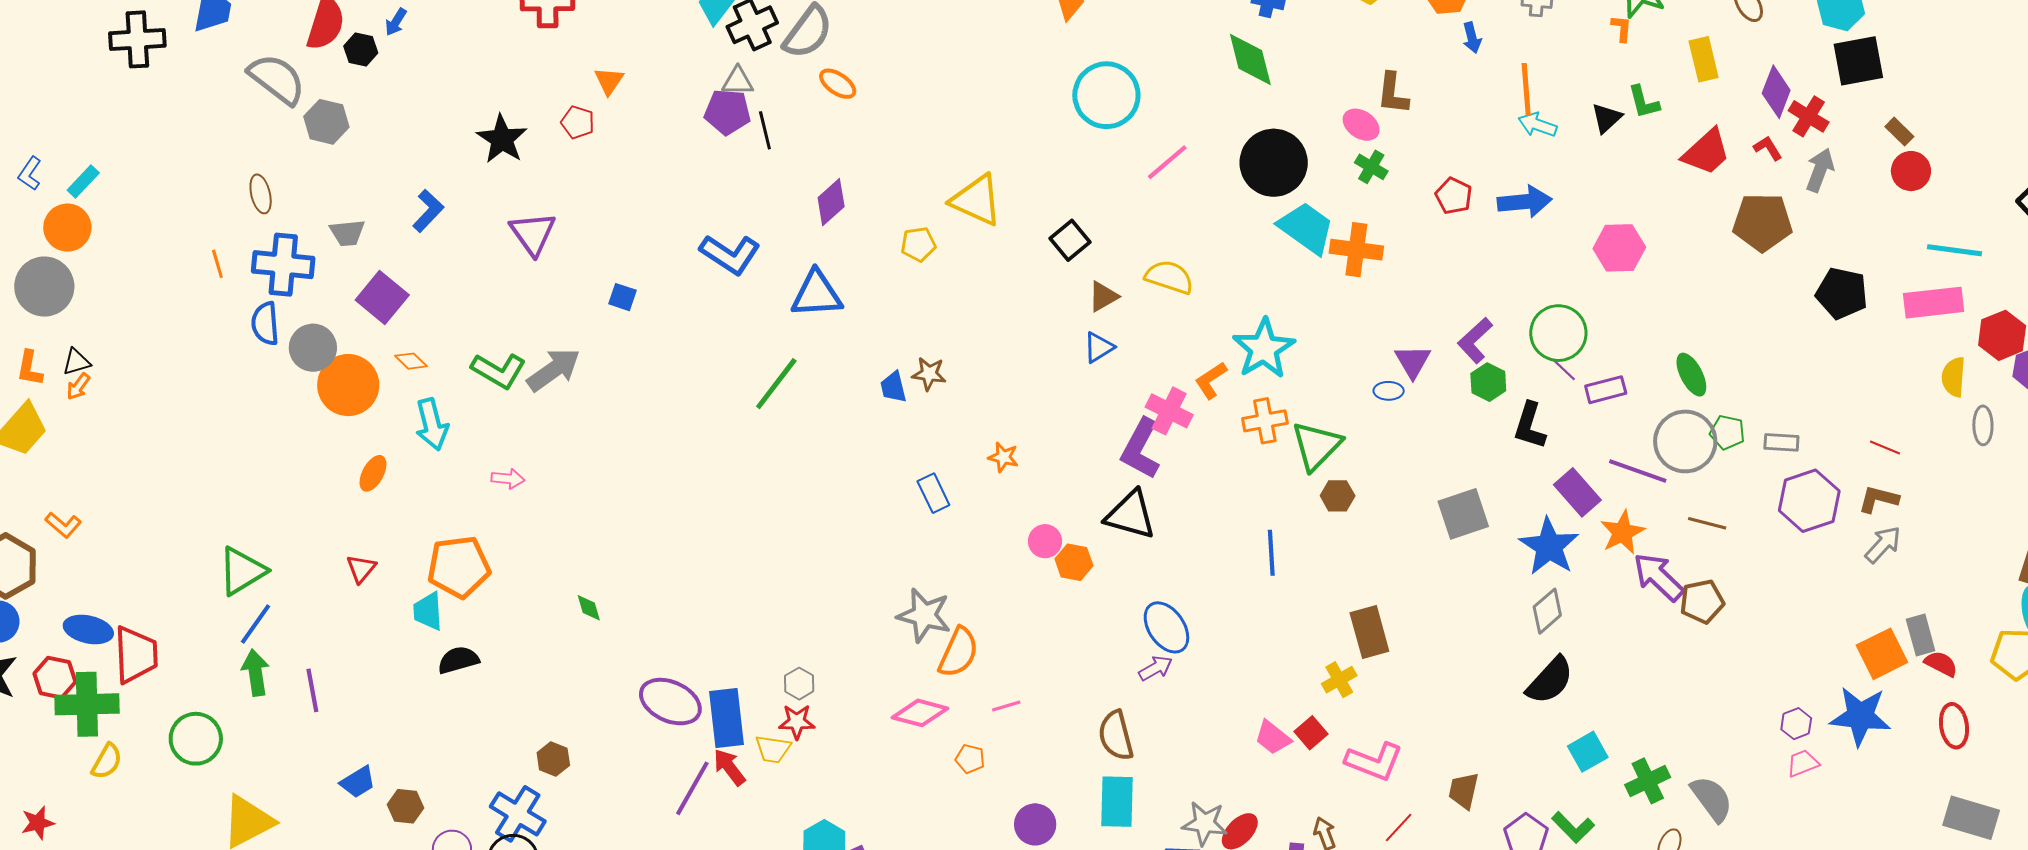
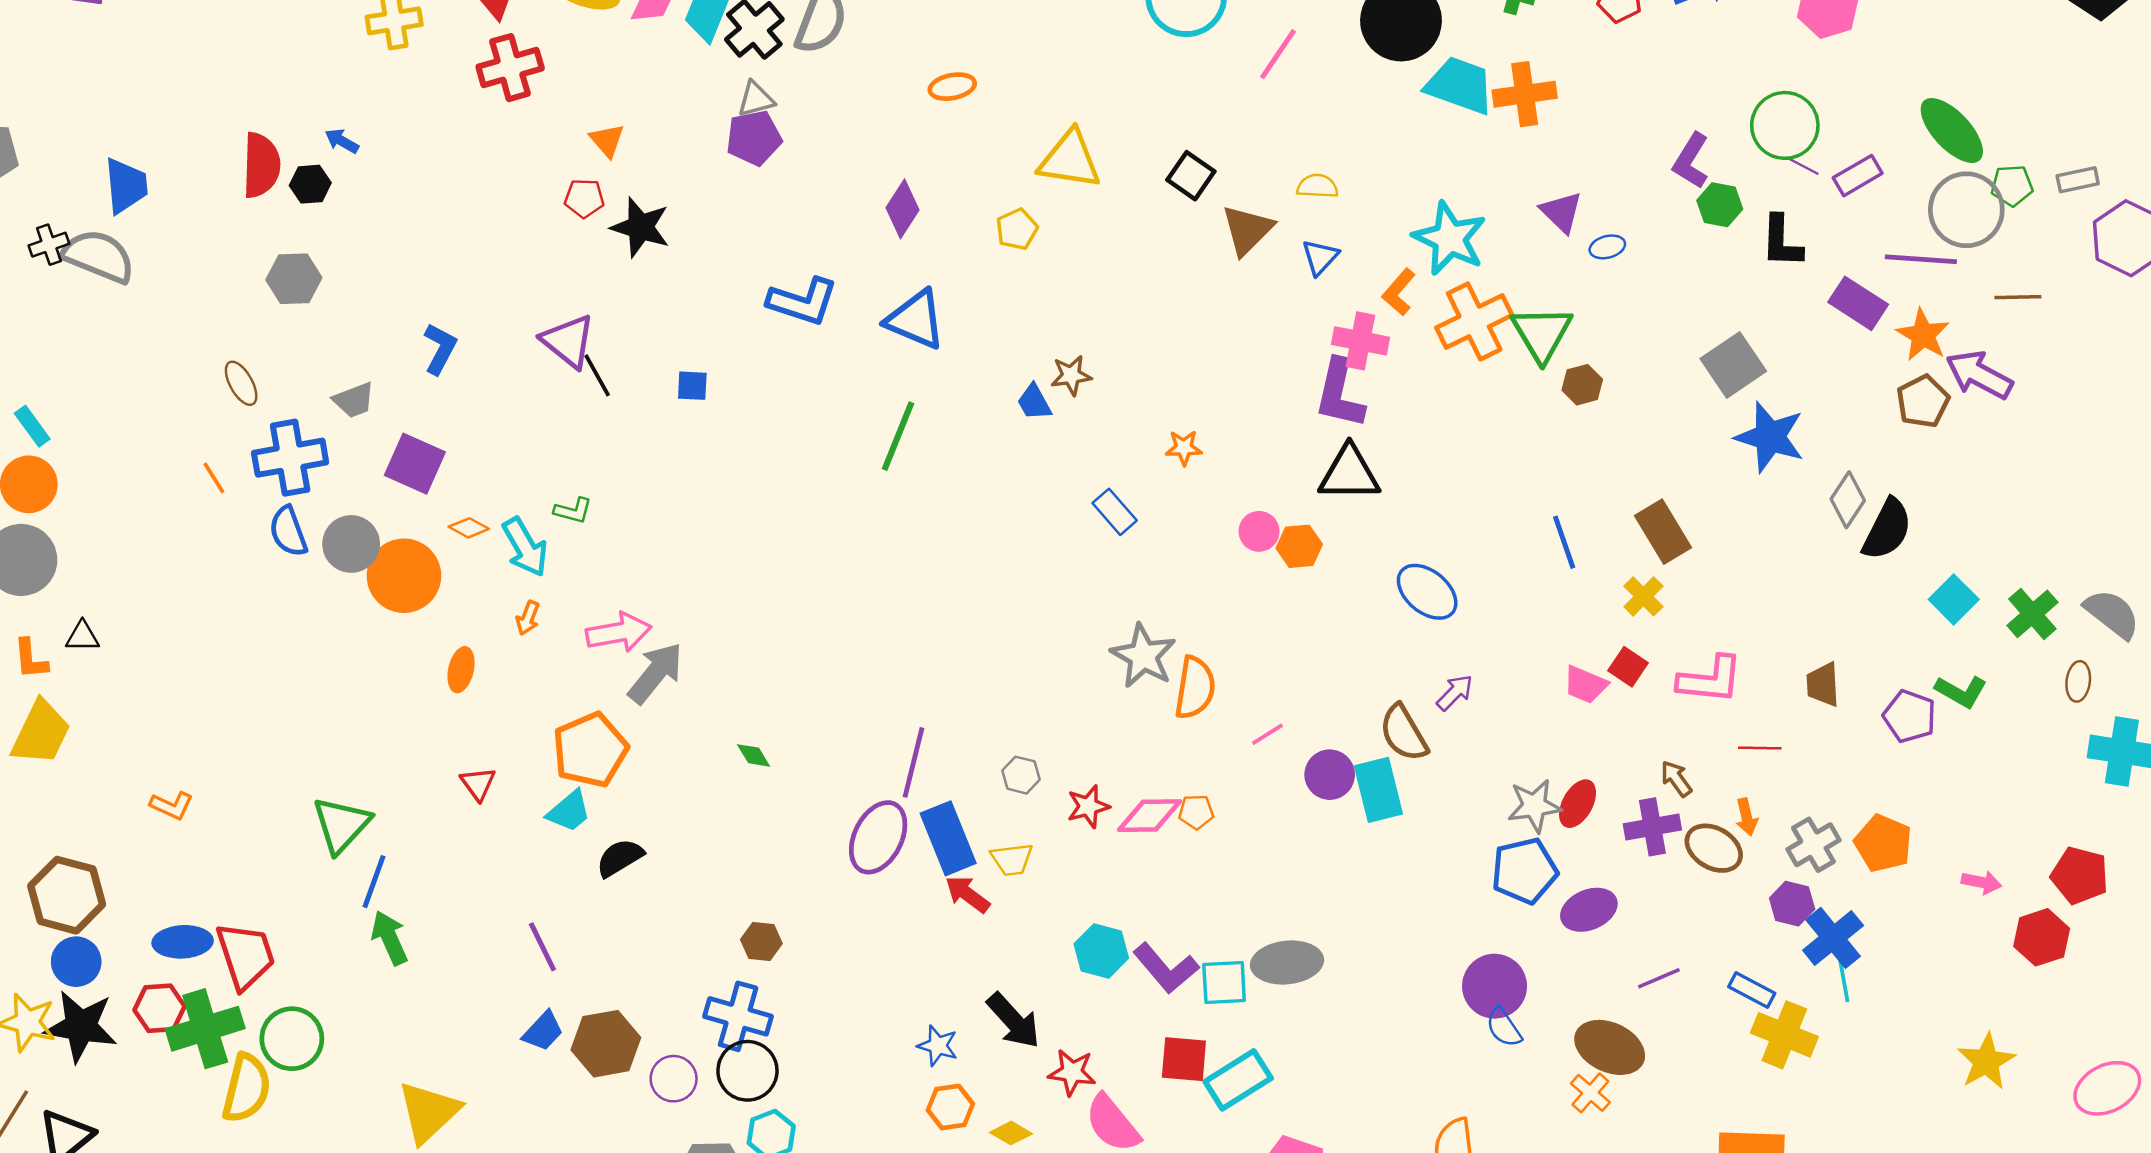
blue arrow: (396, 22) -> (342, 141), turned 104
black cross: (137, 39) -> (49, 245), size x0.6
gray semicircle: (277, 79) -> (98, 256), moved
orange ellipse: (838, 84) -> (952, 87), moved, turned -30
black line: (765, 130) -> (597, 375), moved
black star: (502, 139) -> (640, 227), moved
cyan rectangle: (83, 182) -> (32, 426), turned -64
yellow semicircle: (1169, 277) -> (1317, 186), size x0.7
blue triangle: (817, 294) -> (916, 320), turned 42
brown triangle: (1103, 296) -> (1247, 230), size x1.4
blue triangle: (1099, 347) -> (1320, 257), moved
purple triangle: (1413, 361) -> (1561, 212), moved
black triangle: (76, 362) -> (82, 637), turned 32
gray arrow: (554, 370) -> (656, 673), moved
green L-shape: (499, 371) -> (573, 511), size x0.6
green ellipse: (1691, 375) -> (1952, 131), size x1.4
orange arrow: (78, 387) -> (528, 618), moved
orange cross: (1265, 421) -> (1474, 321), size x1.4
cyan arrow: (432, 424) -> (525, 547), moved
pink arrow: (508, 479) -> (619, 632), size x1.6
orange L-shape: (63, 525) -> (172, 806), moved
blue star: (1549, 546) -> (1770, 437), moved
blue line: (1271, 553) -> (1564, 542), moved
brown pentagon: (1702, 601) -> (1923, 401), moved
cyan trapezoid: (428, 611) -> (569, 811), turned -111
gray diamond: (1547, 611) -> (1848, 500), moved
gray star: (924, 615) -> (1143, 656), turned 30
purple arrow: (1156, 668) -> (1455, 693), moved
purple line: (312, 690) -> (542, 947), moved
purple ellipse: (670, 702) -> (878, 837), turned -72
pink diamond: (920, 713) -> (1150, 816), moved
red star: (797, 722) -> (1088, 806), moved
green circle: (196, 739) -> (292, 1039), moved
orange pentagon: (970, 759) -> (1196, 812), moved
yellow semicircle: (107, 761) -> (246, 1088), size x1.5
purple line: (692, 788) -> (914, 762), moved
cyan rectangle: (1117, 802) -> (1378, 790), moved
brown hexagon: (405, 806) -> (606, 1044), size x1.6
purple circle: (1035, 824) -> (1330, 775), moved
red line: (1399, 827) -> (1760, 748), turned 64

